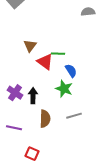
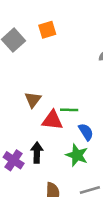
red triangle: (45, 62) -> (52, 120), turned -30
black arrow: (33, 96) -> (37, 153), moved

